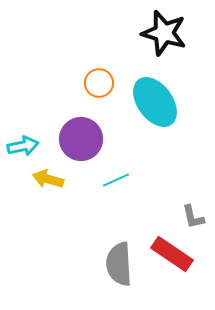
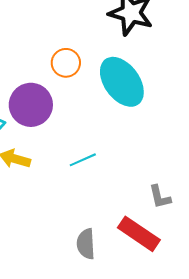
purple circle: (81, 139) -> (31, 105), moved
gray semicircle: (119, 264) -> (86, 244), size x0.7

